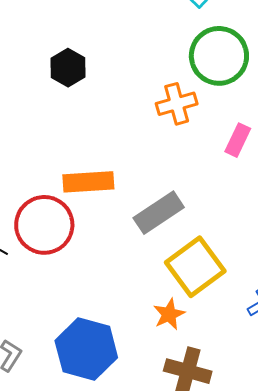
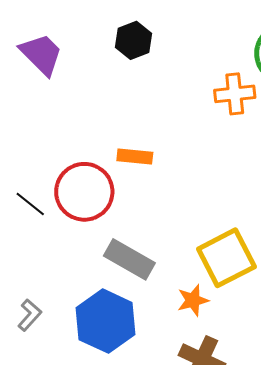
orange rectangle: (88, 182) -> (135, 156), size x0.7
gray rectangle: (159, 213) -> (129, 259), moved, turned 54

